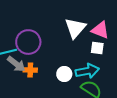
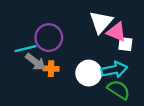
pink triangle: (100, 30) -> (116, 32), moved
white circle: (64, 74) -> (89, 73), size x1.5

